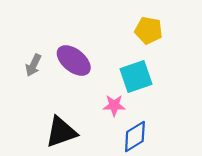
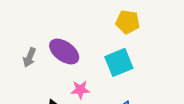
pink star: (114, 105) -> (80, 90), moved

